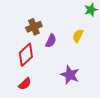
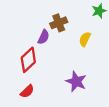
brown cross: (34, 27) -> (59, 23), moved
purple semicircle: (51, 41) -> (44, 37), moved

